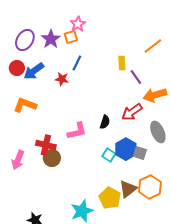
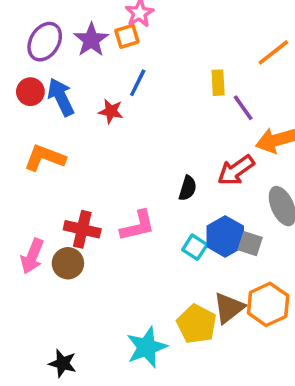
blue arrow: (34, 71) -> (61, 97), turned 100
pink L-shape: (77, 131) -> (138, 226), moved
brown circle: (52, 158) -> (68, 263), moved

